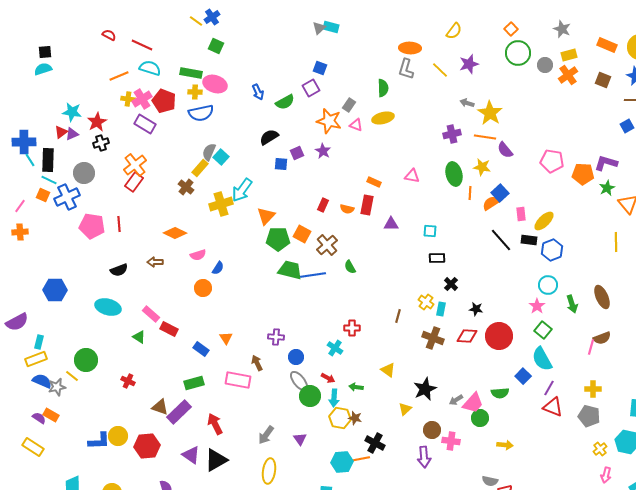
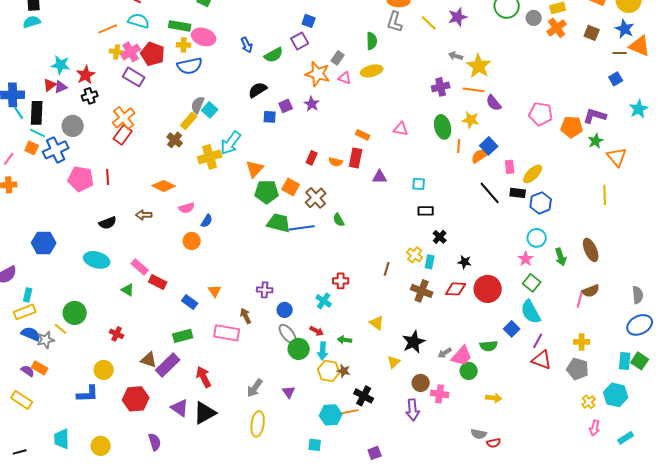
yellow circle: (118, 436) -> (104, 370), moved

